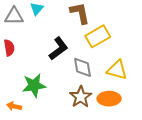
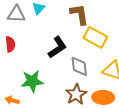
yellow rectangle: (98, 36) -> (95, 37), turned 55

